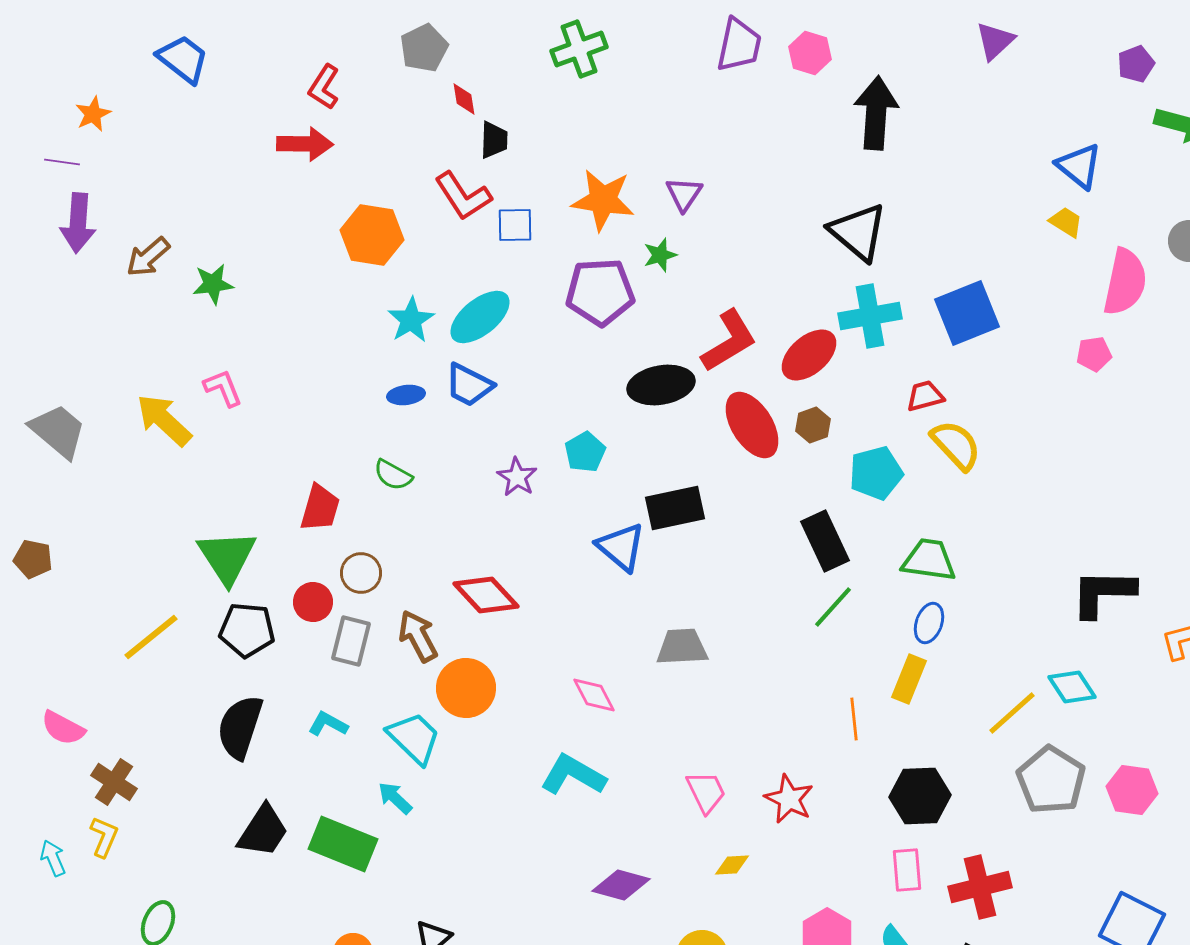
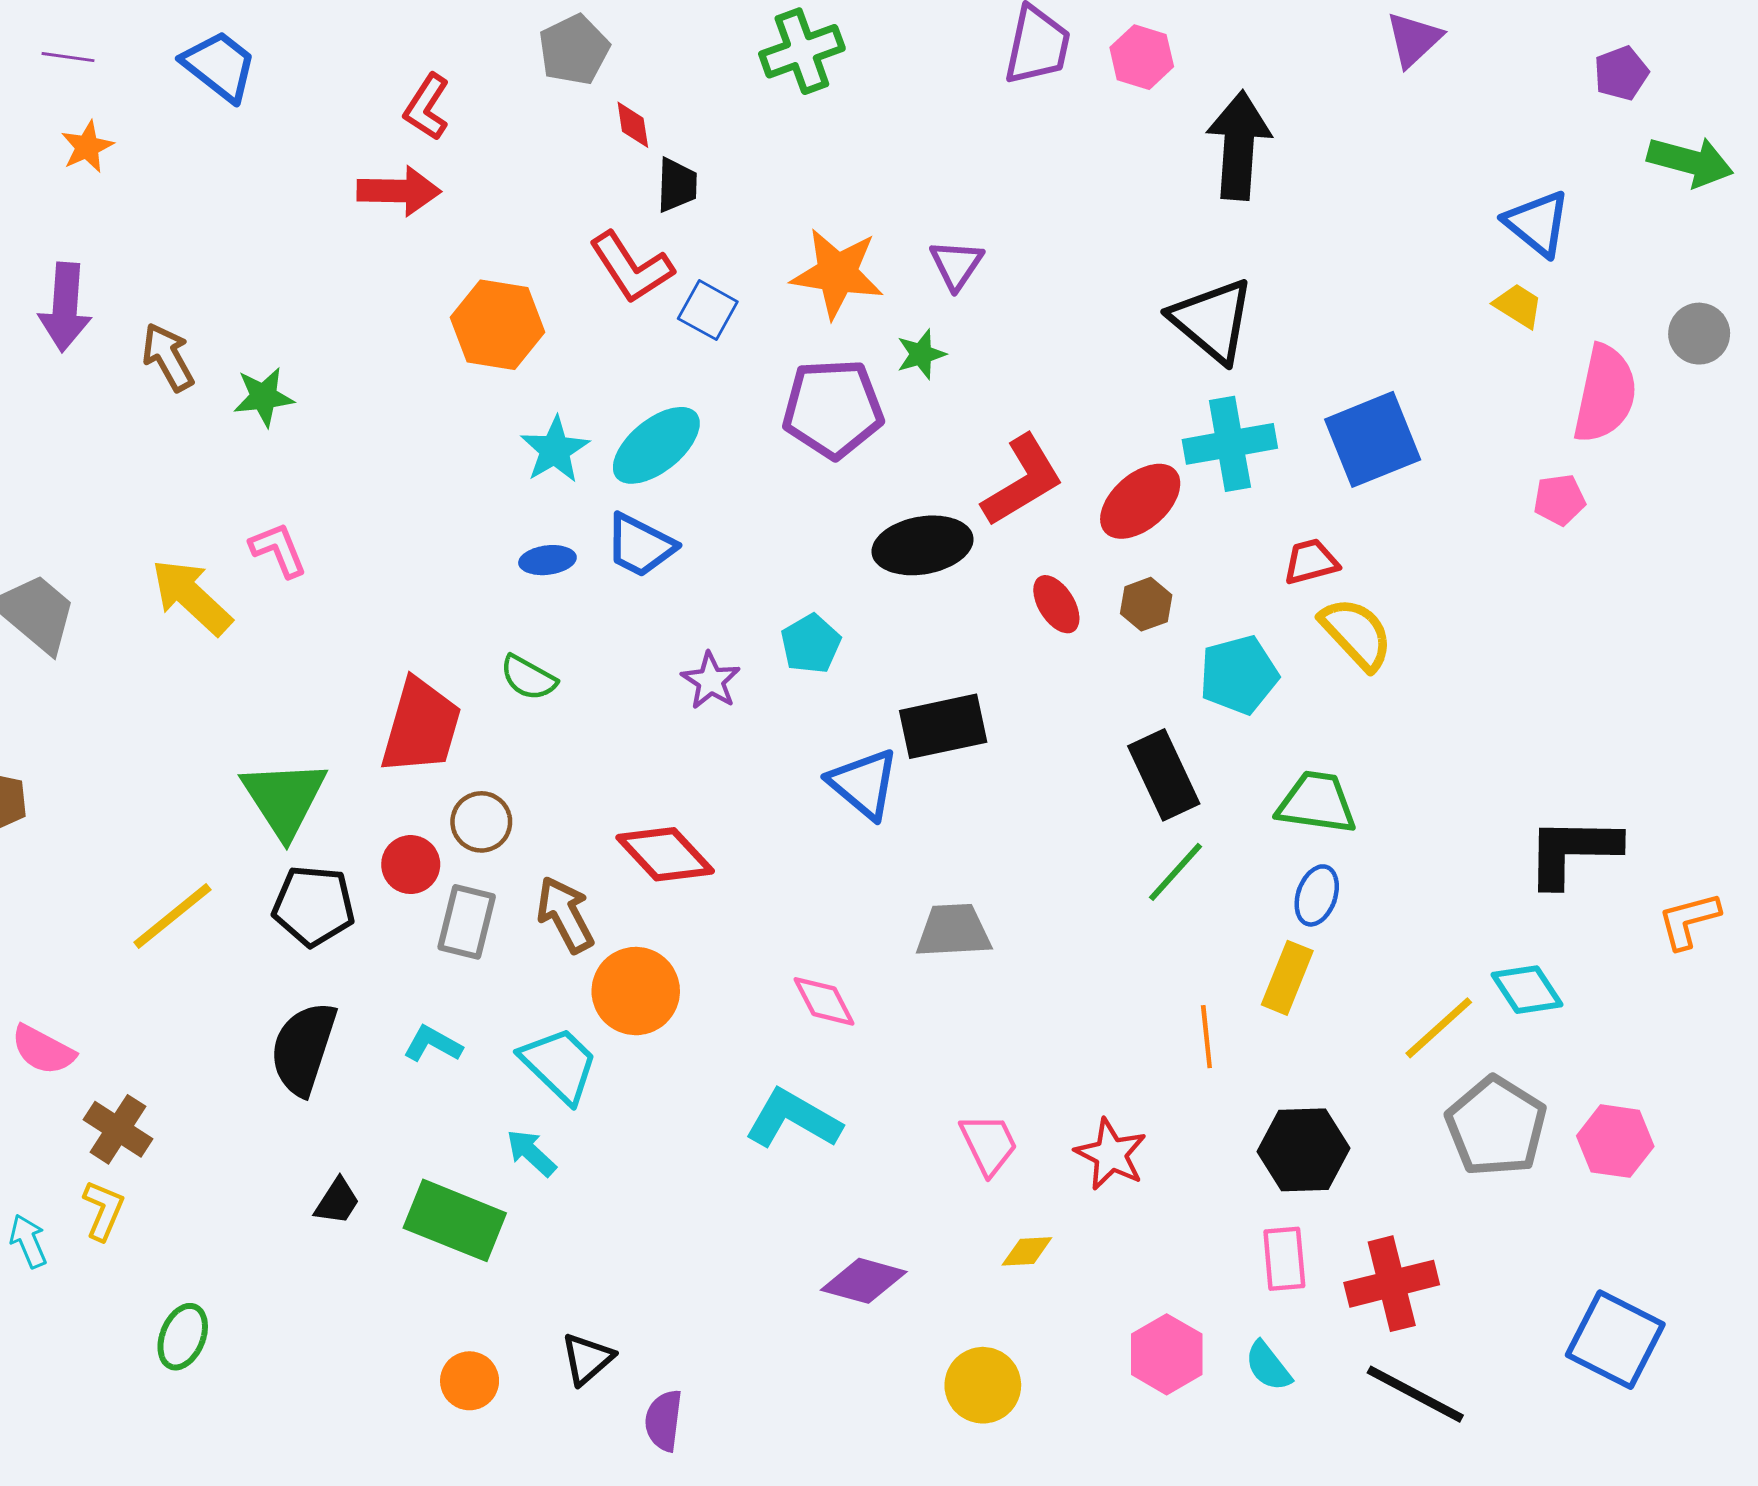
purple line: (62, 162) -> (68, 57), moved
blue square: (515, 225) -> (708, 310), turned 30
brown arrow: (148, 257) -> (168, 357), turned 102
red ellipse: (752, 425) -> (1056, 604), size x0.6
red trapezoid: (320, 508) -> (421, 726), size x1.4
black trapezoid: (263, 831) -> (337, 1201), size x0.6

